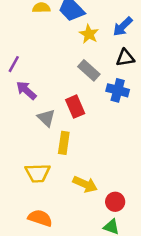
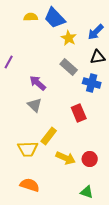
purple arrow: (26, 90) -> (38, 83), moved
red rectangle: (75, 107) -> (79, 113), moved
yellow rectangle: (64, 143) -> (49, 136), moved, turned 30
red circle: (115, 202) -> (90, 159), moved

